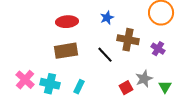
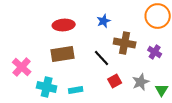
pink cross: (25, 80) -> (22, 67), moved
cyan rectangle: (79, 87) -> (76, 90), turned 56
red square: (126, 88) -> (115, 81), moved

